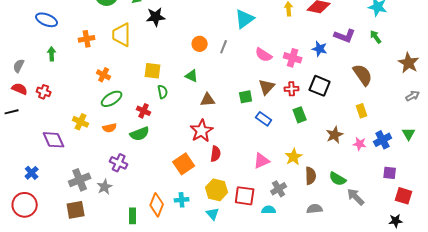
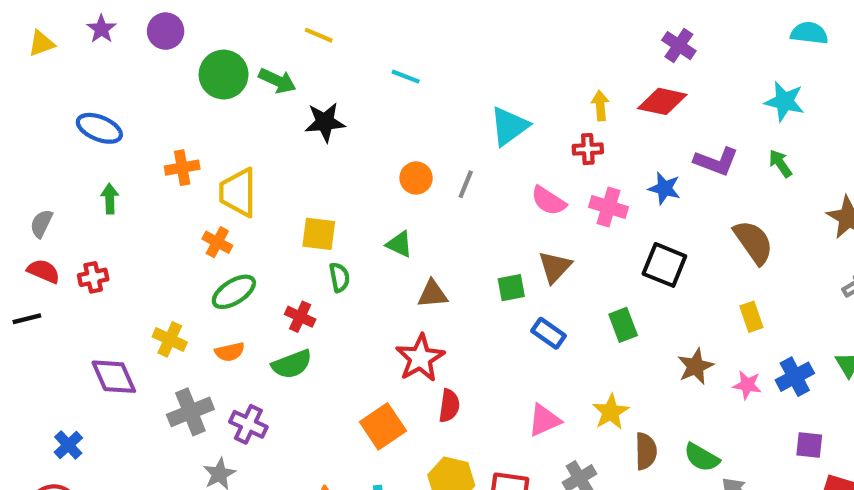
yellow trapezoid: (122, 35) -> (238, 192), moved
red cross: (292, 89) -> (588, 149), moved
red cross: (44, 92) -> (93, 277), turned -32
gray cross: (80, 180) -> (190, 412), moved

